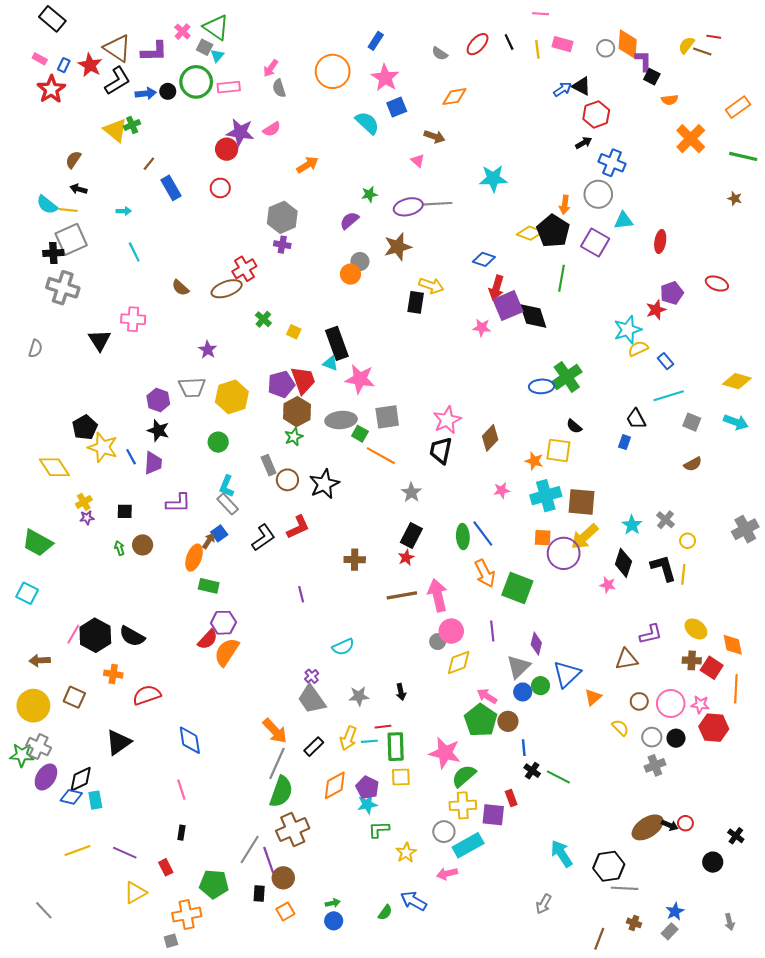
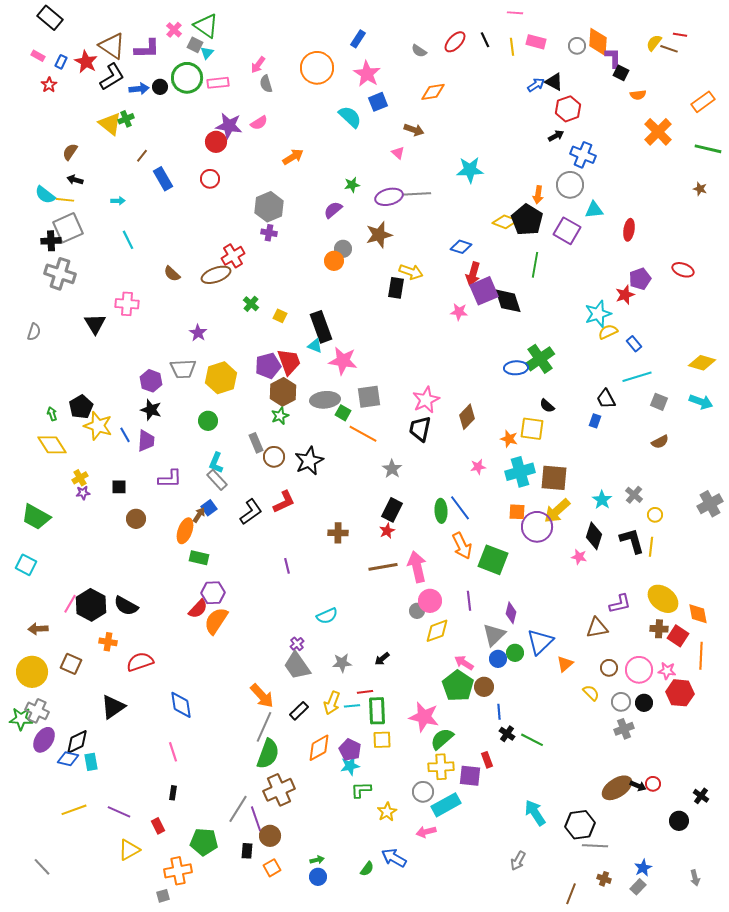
red star: (51, 89) -> (49, 85), size x0.6
green arrow: (119, 548) -> (52, 414), moved
yellow ellipse: (696, 629) -> (663, 599), size x1.4
black arrow: (401, 692) -> (382, 659), turned 63

